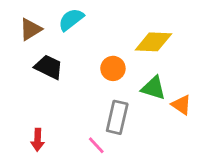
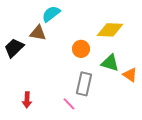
brown triangle: (31, 29) -> (38, 33), moved, turned 42
black trapezoid: (49, 67) -> (14, 48), moved, turned -70

